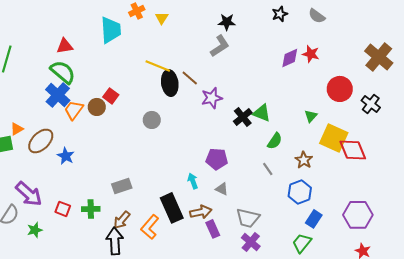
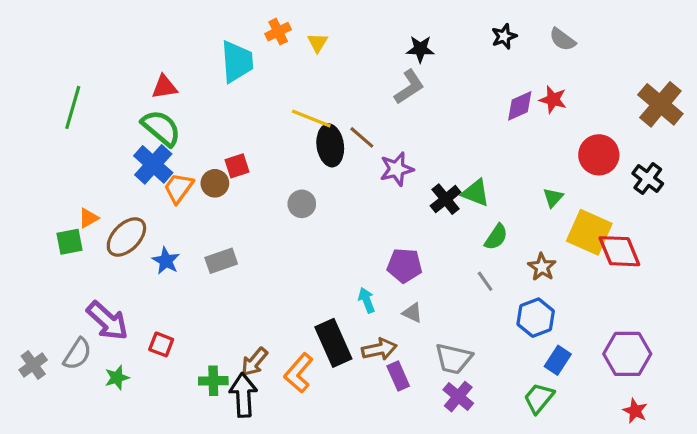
red square: (111, 96) -> (237, 166), turned 35
gray rectangle: (122, 186) -> (221, 261), moved
green cross: (91, 209) -> (213, 381), moved

